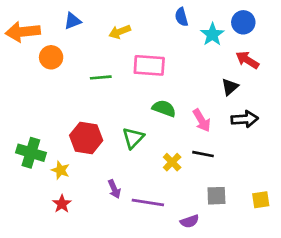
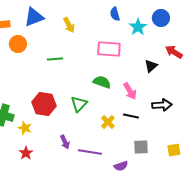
blue triangle: (73, 21) -> (34, 17), size x1.5
yellow arrow: (120, 32) -> (69, 25), turned -98
red arrow: (247, 60) -> (174, 52), moved
pink rectangle: (149, 65) -> (109, 49), moved
black arrow: (245, 119) -> (162, 105), moved

